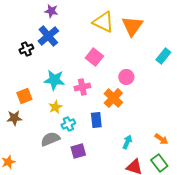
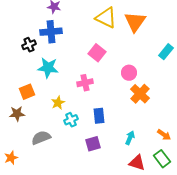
blue cross: (48, 36) -> (51, 32), turned 35
cyan star: (54, 80) -> (48, 68), moved
orange cross: (113, 98) -> (140, 94), moved
gray semicircle: (50, 139) -> (41, 138), moved
purple square: (78, 151) -> (93, 144), moved

